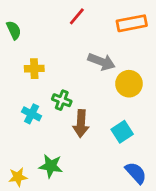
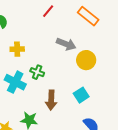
orange rectangle: (132, 23) -> (88, 16), turned 50
cyan cross: (32, 114) -> (15, 82), size x1.5
brown arrow: (81, 123) -> (51, 100), moved

